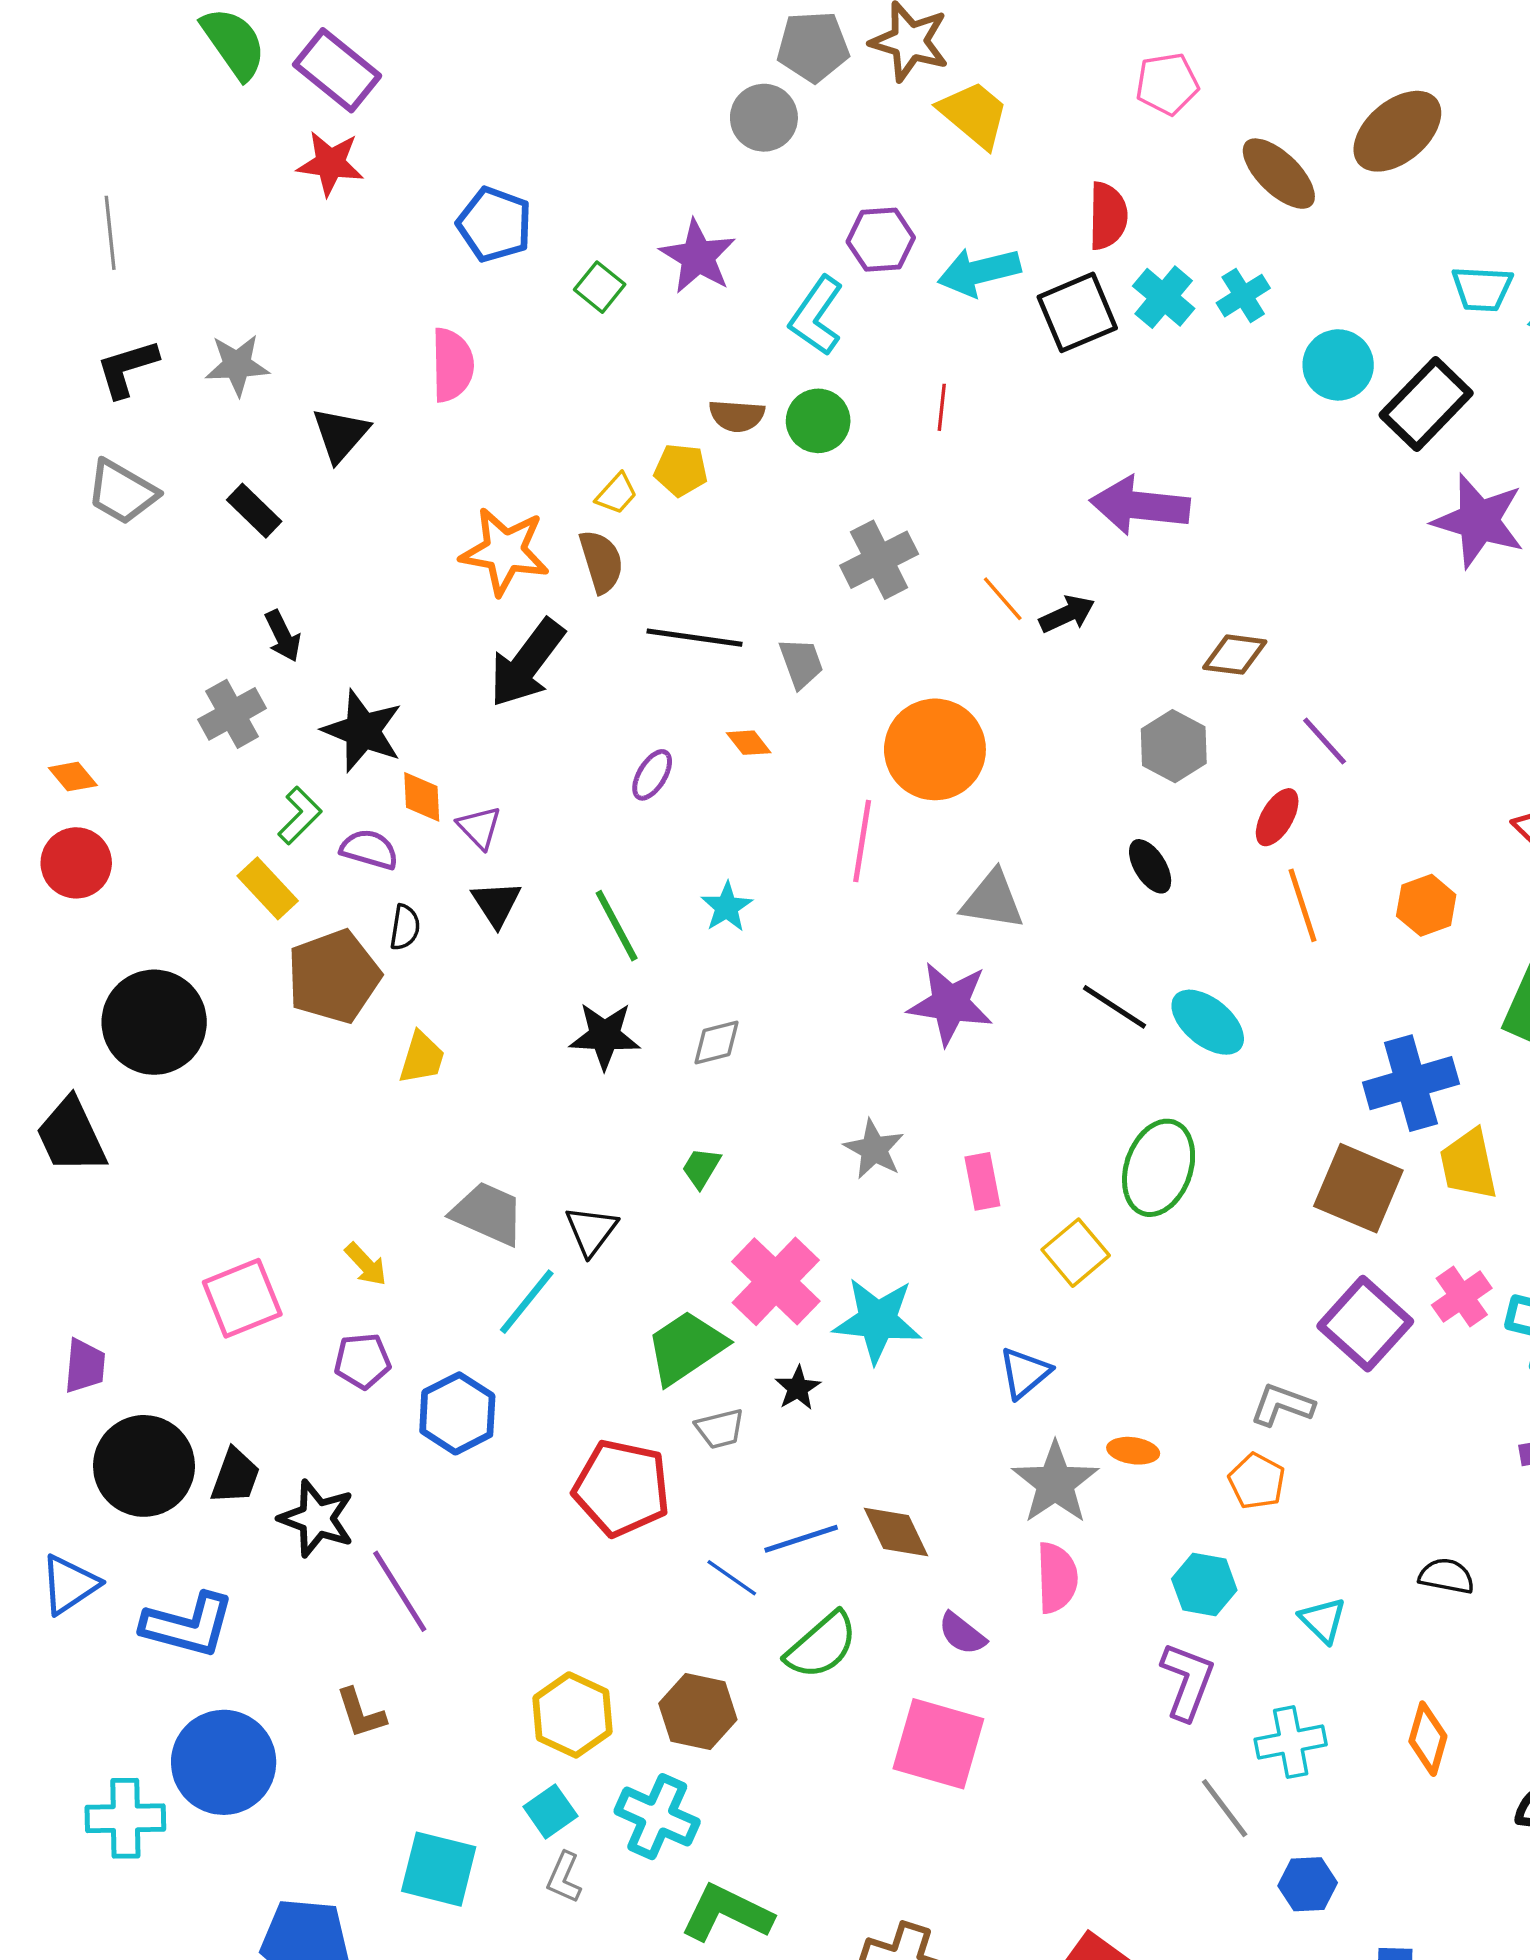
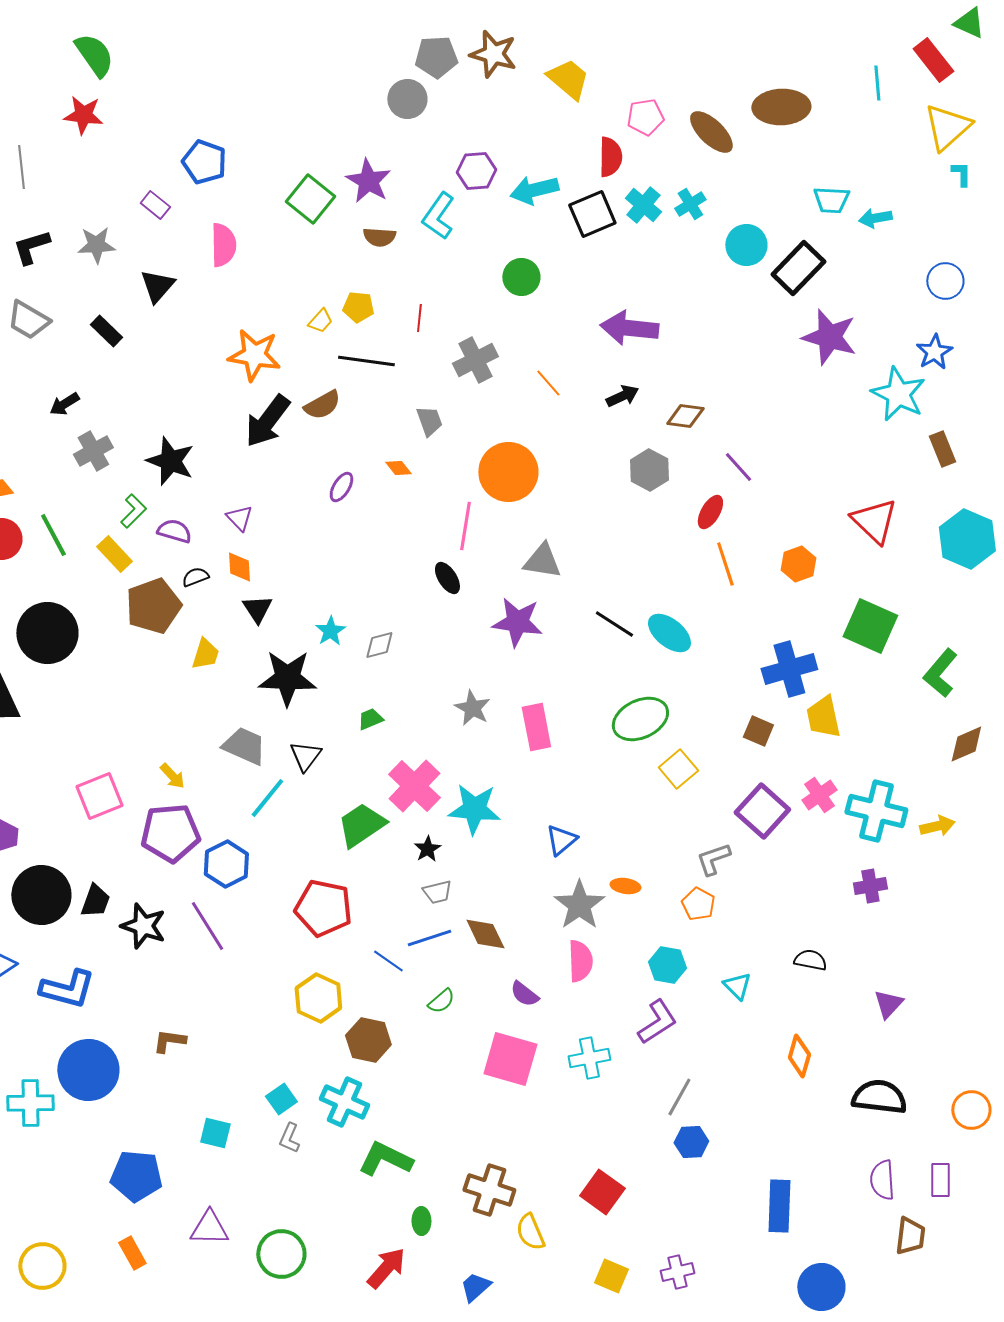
purple rectangle: (337, 70) -> (155, 205), moved, size x0.6
pink pentagon: (1167, 84) -> (645, 117), moved
yellow trapezoid: (974, 114) -> (568, 79), moved
brown ellipse: (1397, 131) -> (781, 107), turned 38
red star: (330, 163) -> (83, 115), moved
blue pentagon: (495, 224) -> (204, 162), moved
green square: (600, 287) -> (310, 199), size x1.6
red line: (942, 407) -> (419, 318), moved
brown semicircle: (737, 416) -> (379, 237), moved
green circle: (818, 421) -> (521, 277), moved
brown semicircle: (601, 561) -> (322, 405), moved, turned 78
black arrow: (1067, 614) -> (622, 396), moved
black arrow: (283, 636) -> (64, 404), moved, turned 84
black line: (694, 638) -> (366, 361), moved
orange diamond: (422, 797) -> (239, 567), moved
black ellipse: (1150, 866) -> (447, 578), moved
black triangle: (496, 904) -> (257, 609), moved
cyan star: (727, 907) -> (330, 631), moved
green line: (617, 926) -> (53, 535), moved
black semicircle: (405, 927) -> (195, 577), turned -120
black star: (605, 1036) -> (287, 678), moved, size x1.4
green trapezoid: (701, 1168) -> (370, 719), turned 36
green ellipse: (1159, 1168) -> (640, 719), turned 46
pink rectangle: (982, 1181) -> (536, 727), size x1.4
brown square: (1358, 1188) -> (758, 731), size x0.6
yellow square: (1076, 1253) -> (678, 769), moved
purple pentagon: (362, 1361) -> (170, 833), size x1.8
gray L-shape: (1282, 1405) -> (713, 859), turned -39
gray trapezoid: (720, 1429) -> (437, 892), moved
purple line: (400, 1591) -> (207, 926), moved
green semicircle: (821, 1645) -> (441, 1001), size x0.6
purple L-shape: (1187, 1681) -> (657, 1022), turned 36
brown L-shape: (361, 1713) -> (169, 1041), turned 116
yellow hexagon: (572, 1715) -> (318, 998), moved
cyan cross: (1291, 1742) -> (589, 1058), moved
gray line: (1225, 1808) -> (679, 1097), turned 66
cyan square: (439, 1869) -> (215, 1133), size x0.7
blue hexagon: (1308, 1884) -> (691, 1142), moved

